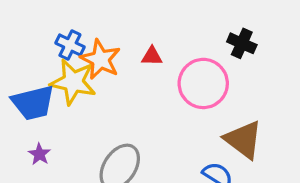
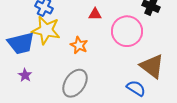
orange star: (100, 59) -> (79, 45), moved, size x0.7

